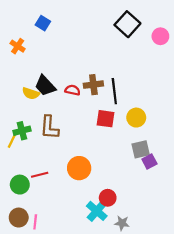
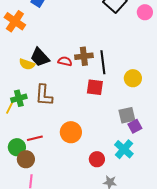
orange cross: (18, 46) -> (15, 21), size x1.5
yellow circle: (136, 118) -> (133, 78), moved
cyan cross: (97, 211) -> (124, 149), moved
brown circle: (19, 218) -> (26, 159), moved

